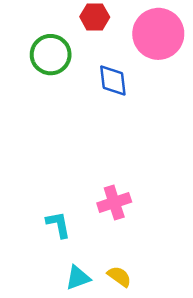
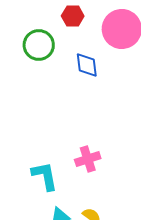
cyan L-shape: (58, 225) -> (45, 176), size x1.4

